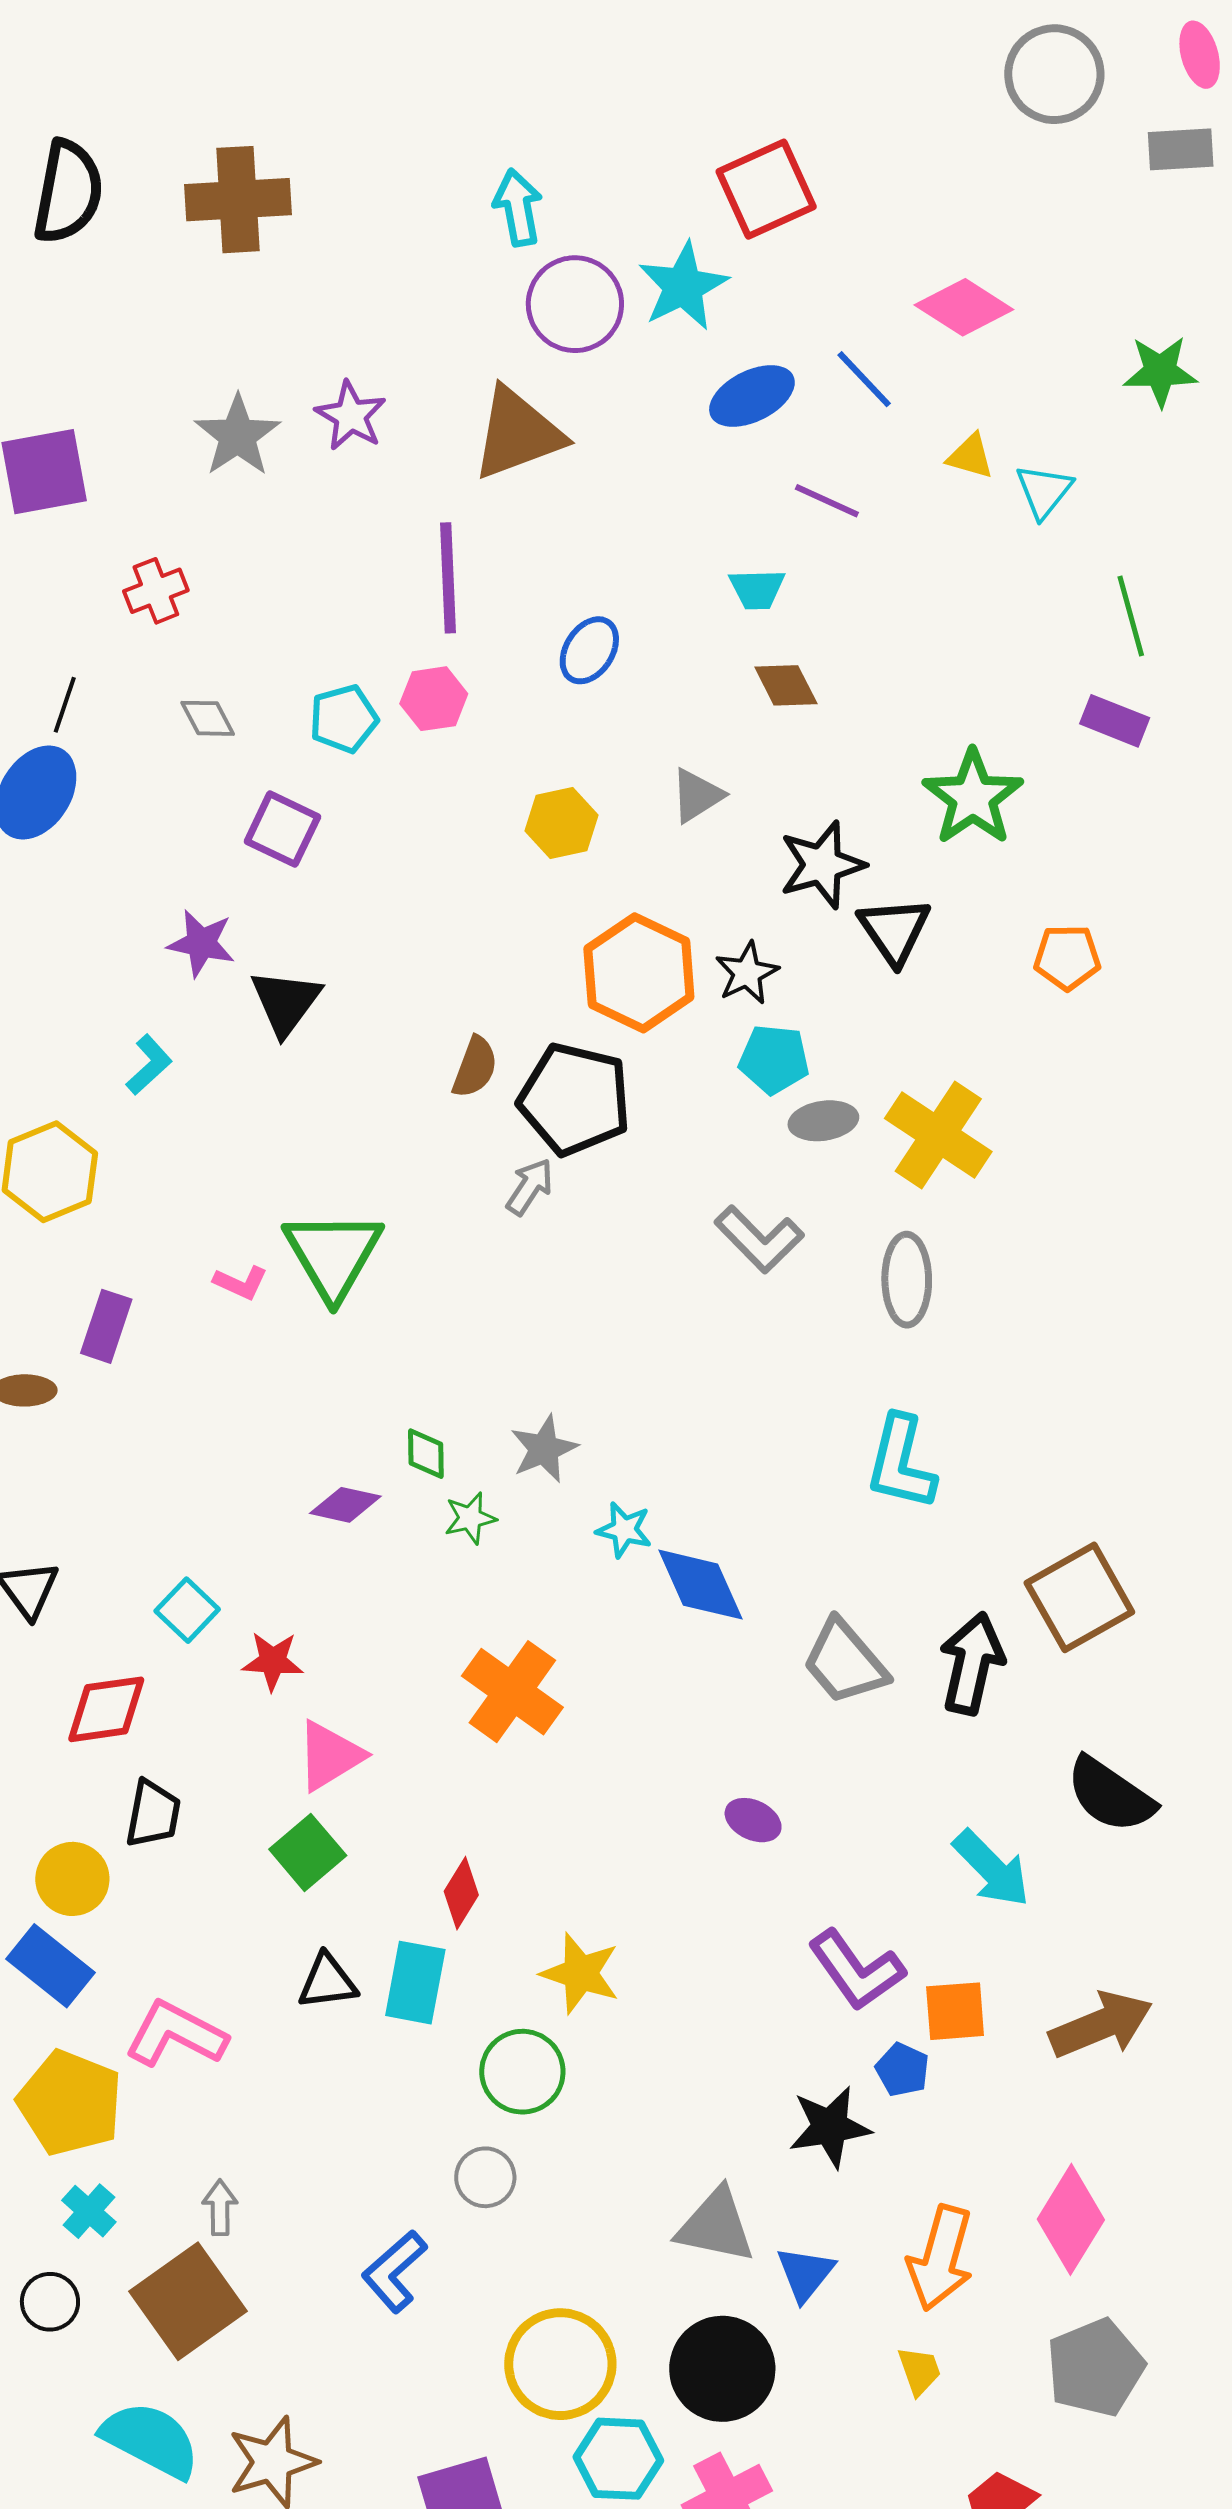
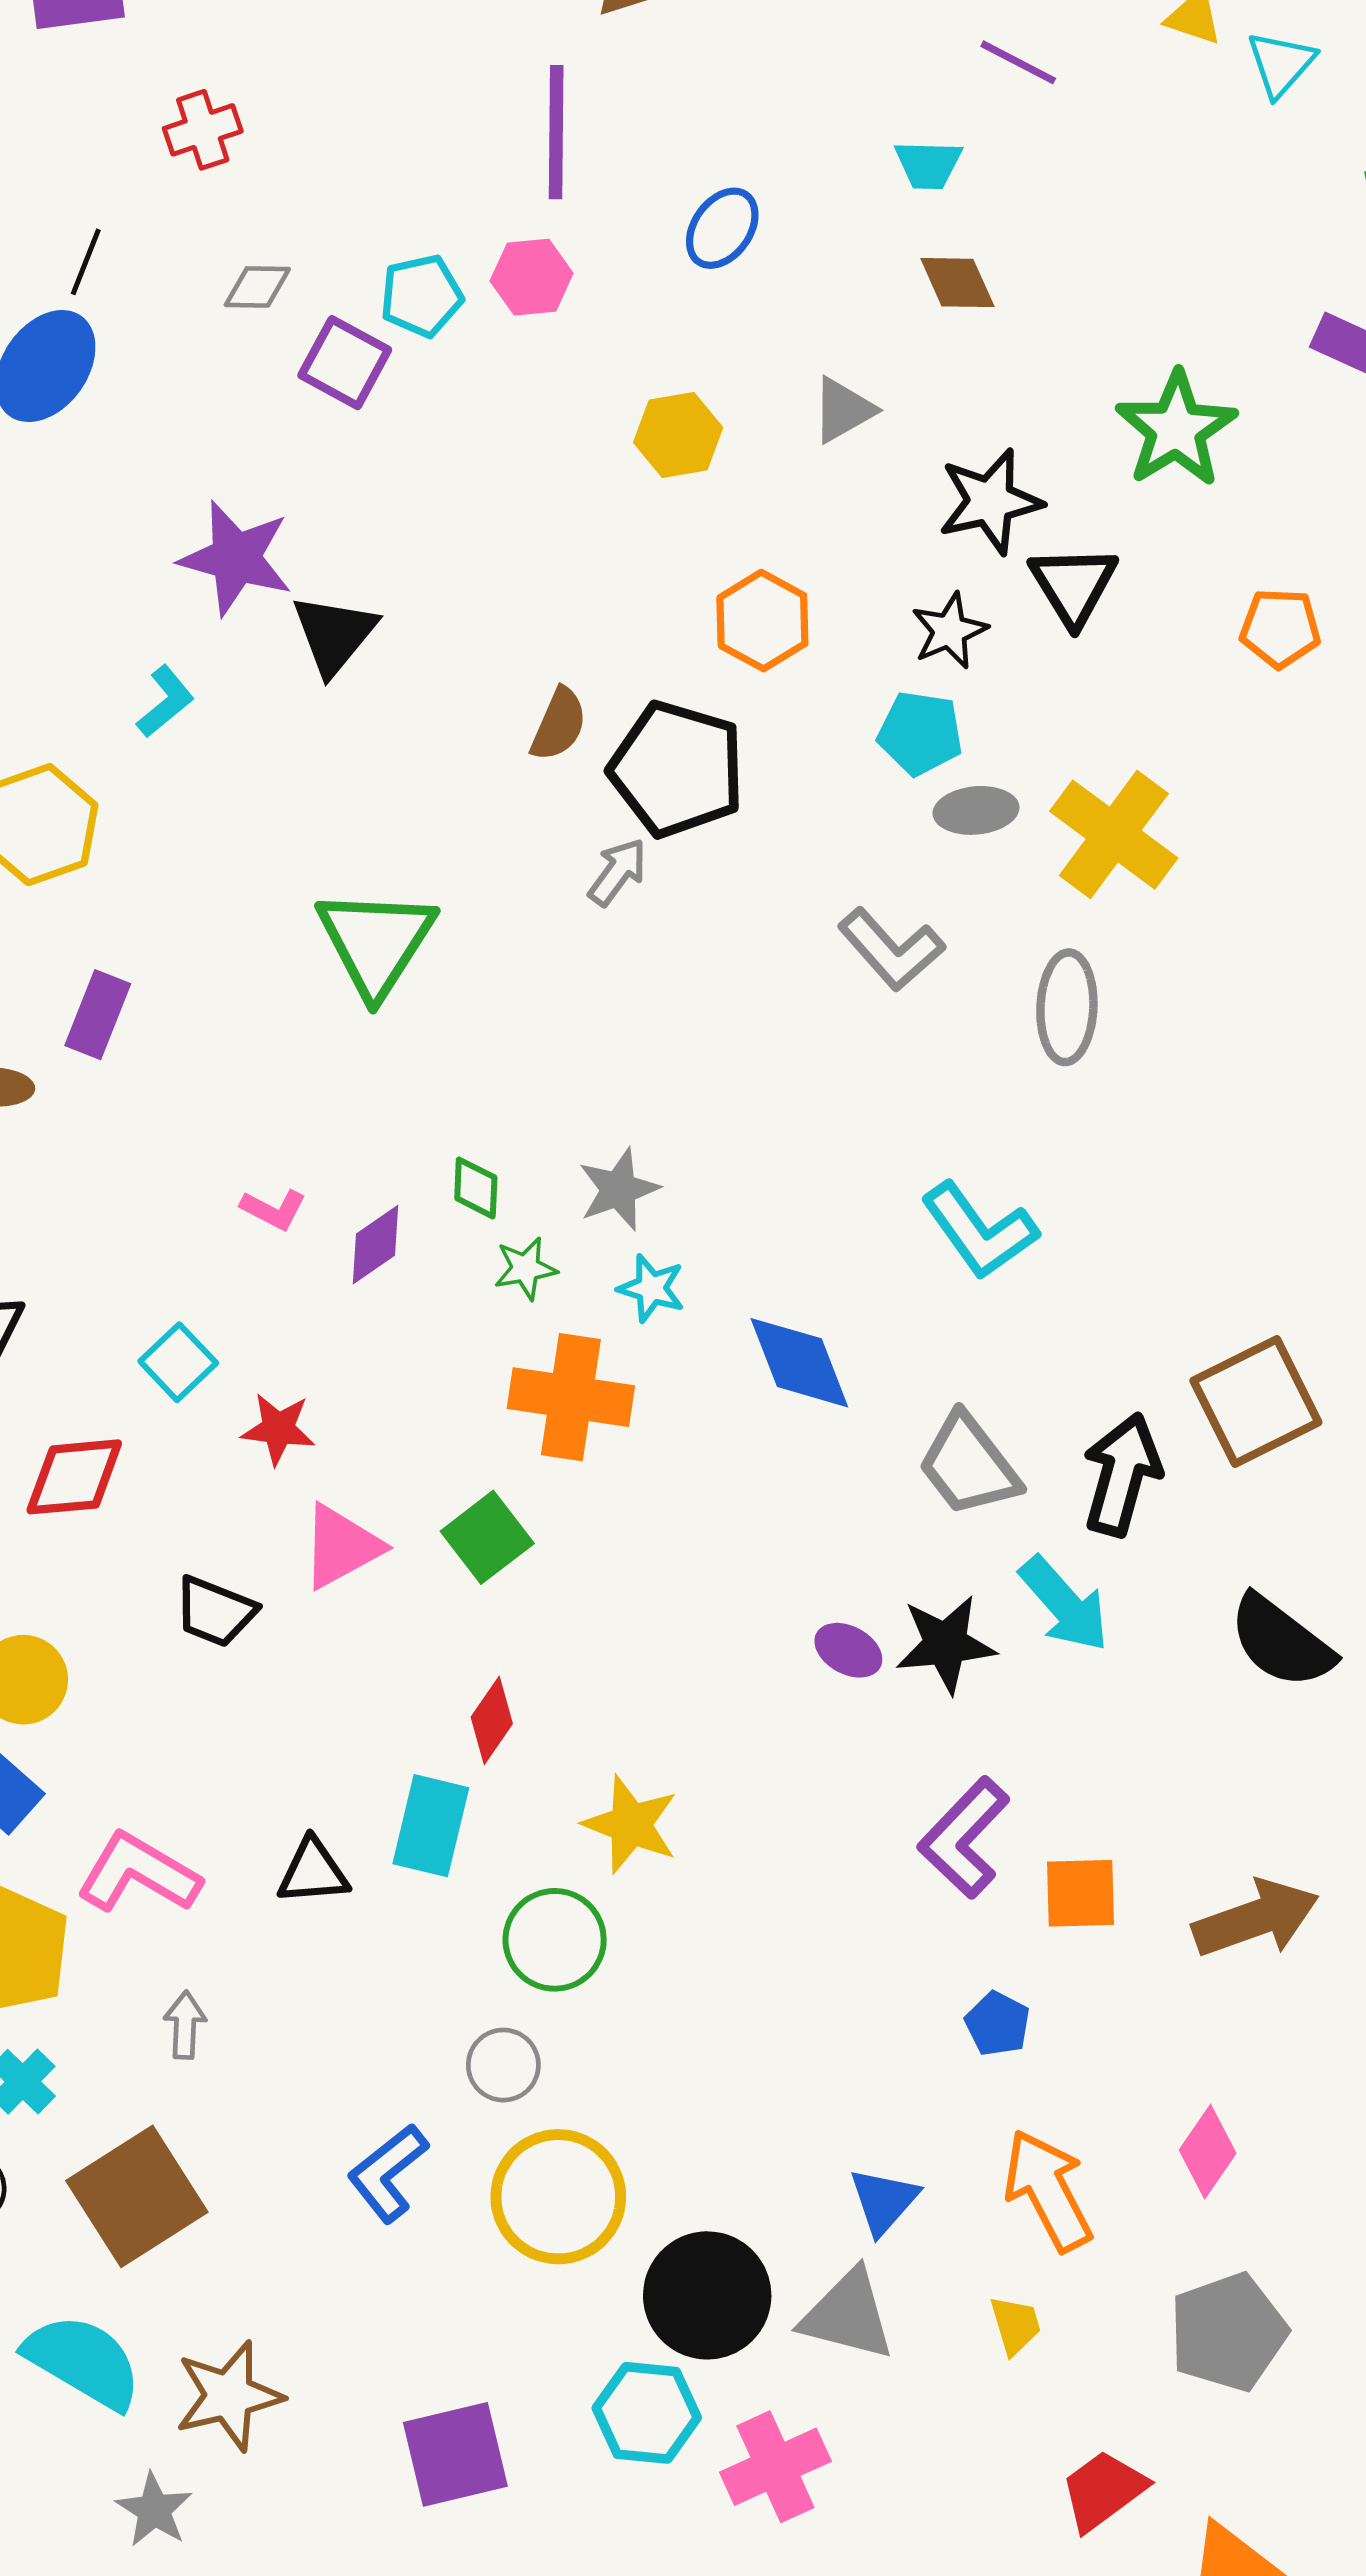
gray diamond: (208, 718) -> (257, 287), turned -64
purple square: (282, 829) -> (345, 363), moved
purple star: (201, 943) -> (236, 558), size x1.4
orange hexagon: (639, 973) -> (762, 621), size x0.7
black star: (747, 973) -> (949, 631), moved
pink L-shape: (241, 1283) -> (274, 1209), moved
cyan L-shape: (901, 1463) -> (979, 1231), moved, turned -52
purple diamond: (345, 1505) -> (376, 1245), turned -50
cyan star: (624, 1530) -> (651, 1288), moved
orange cross: (512, 1692) -> (571, 1397), moved, turned -30
black trapezoid: (153, 1814) -> (215, 1611), moved, turned 98
green square: (308, 1852) -> (487, 1537), moved
cyan arrow: (992, 1869) -> (1064, 1604), moved
purple L-shape: (856, 1970) -> (964, 1838), turned 76
black triangle: (327, 1982) -> (313, 1872), moved
blue pentagon: (902, 2070) -> (997, 2024), moved
black star: (830, 2127) -> (946, 1644), moved
gray arrow: (220, 2208) -> (185, 2025), moved
pink diamond: (1071, 2219) -> (1208, 2152), size x0.7
gray triangle: (716, 2226) -> (848, 2315), moved
orange arrow: (940, 2258) -> (1048, 2190), turned 134
yellow circle: (560, 2364) -> (558, 2197), moved
black circle: (722, 2369) -> (707, 2295), moved

